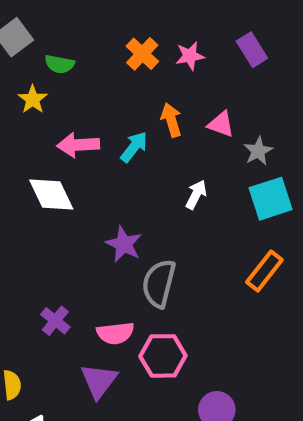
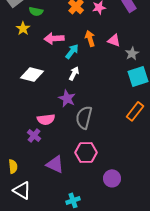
pink arrow: (78, 145) -> (54, 38), moved
white diamond: (51, 195) -> (32, 74), turned -50
white arrow: (196, 195) -> (74, 73), moved
pink semicircle: (115, 333) -> (46, 119), moved
purple triangle: (99, 381) -> (55, 164), turned -42

